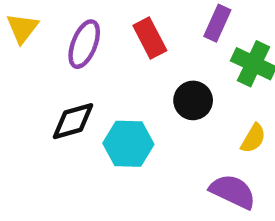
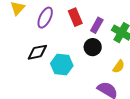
purple rectangle: (217, 23) -> (97, 25), moved

